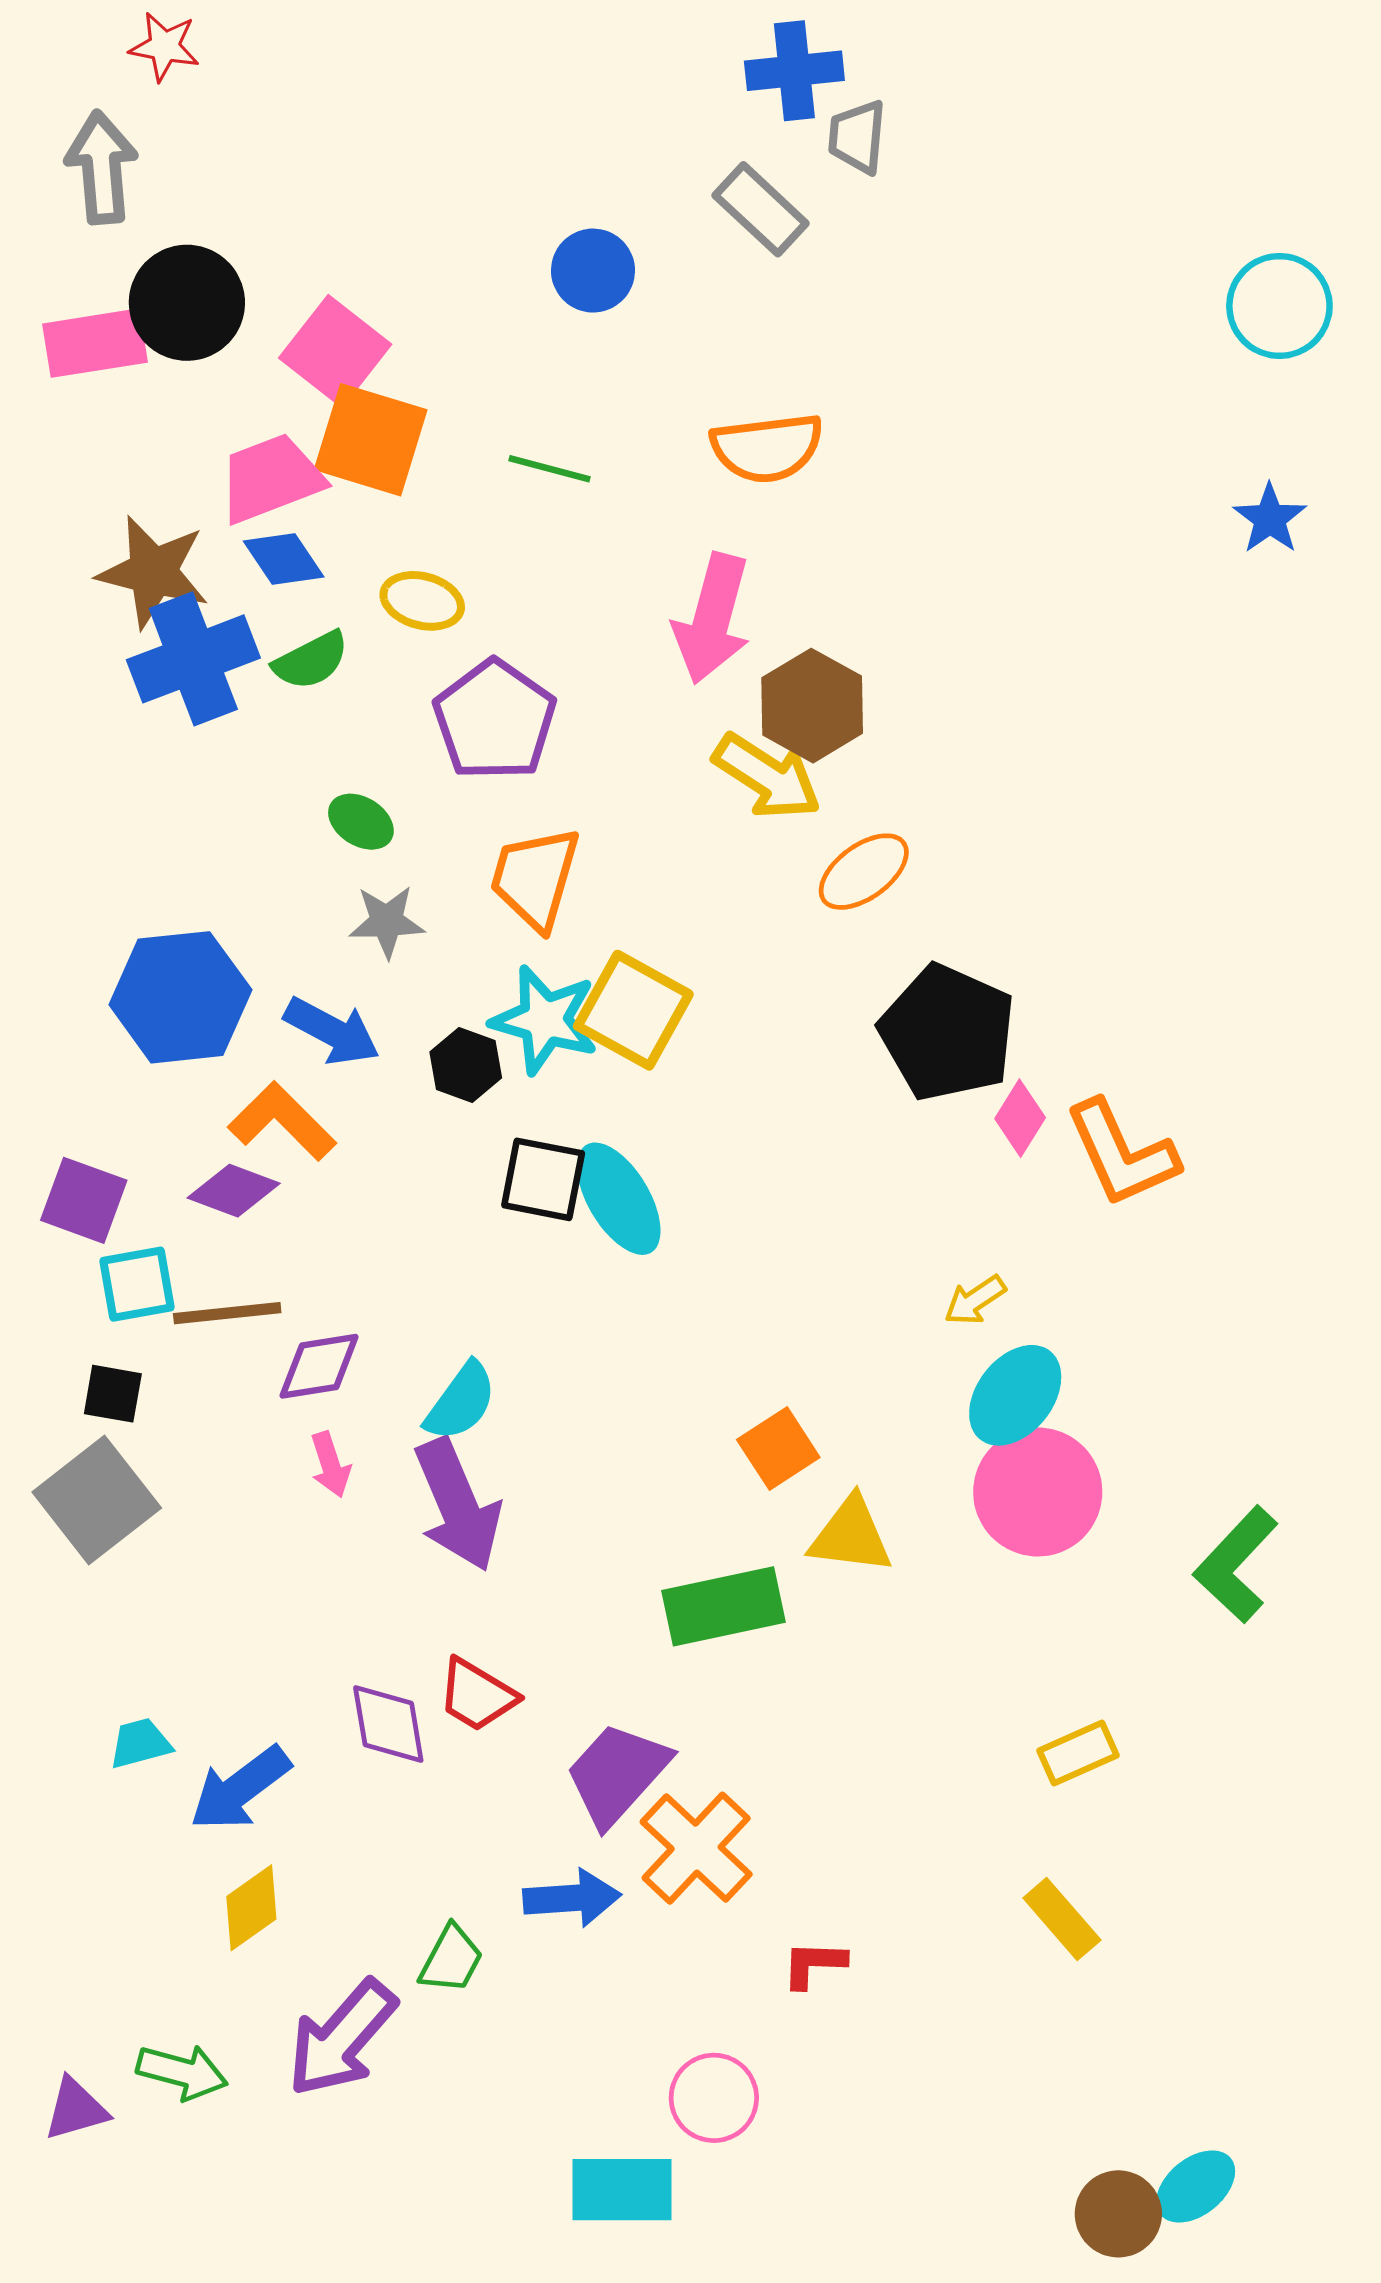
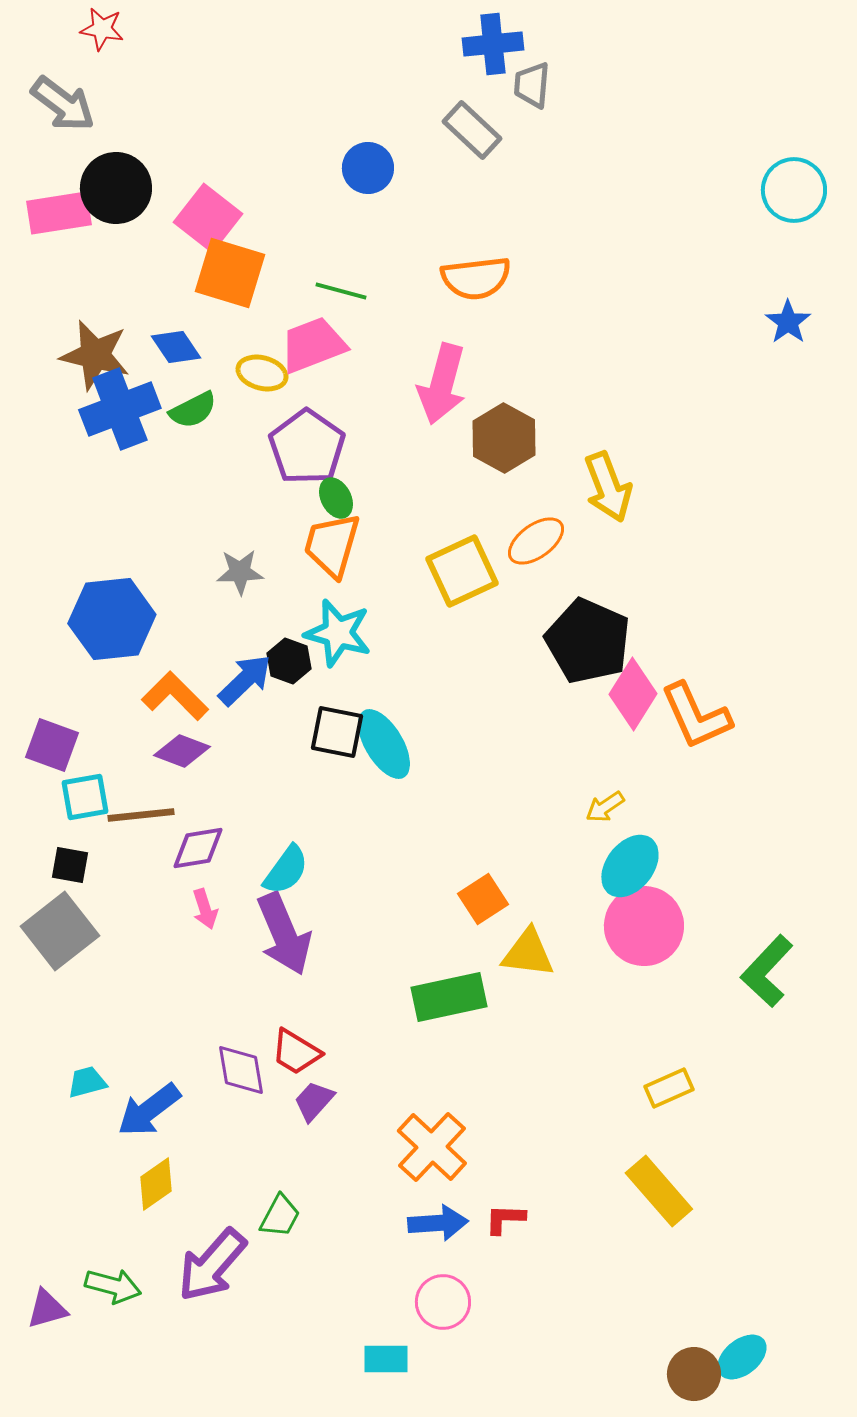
gray arrow: (102, 167) -> (63, 104), turned 132
pink trapezoid: (271, 478) -> (313, 345), moved
yellow arrow: (767, 777) -> (608, 487), moved, turned 36
green ellipse: (361, 822) -> (336, 498), moved, turned 30
yellow square: (633, 1010) -> (462, 571), moved, turned 36
blue arrow: (332, 1031) -> (245, 680), moved, turned -72
pink diamond: (1020, 1118) -> (633, 694), size x1.5
purple diamond: (234, 1191) -> (182, 751), moved
purple trapezoid: (617, 1774) -> (314, 1101), moved, size x0.6
blue arrow: (572, 1898) -> (438, 1223), moved
yellow rectangle: (1062, 1919) -> (659, 1191), size x1.4
cyan rectangle: (622, 2190) -> (386, 1359), size x0.7

